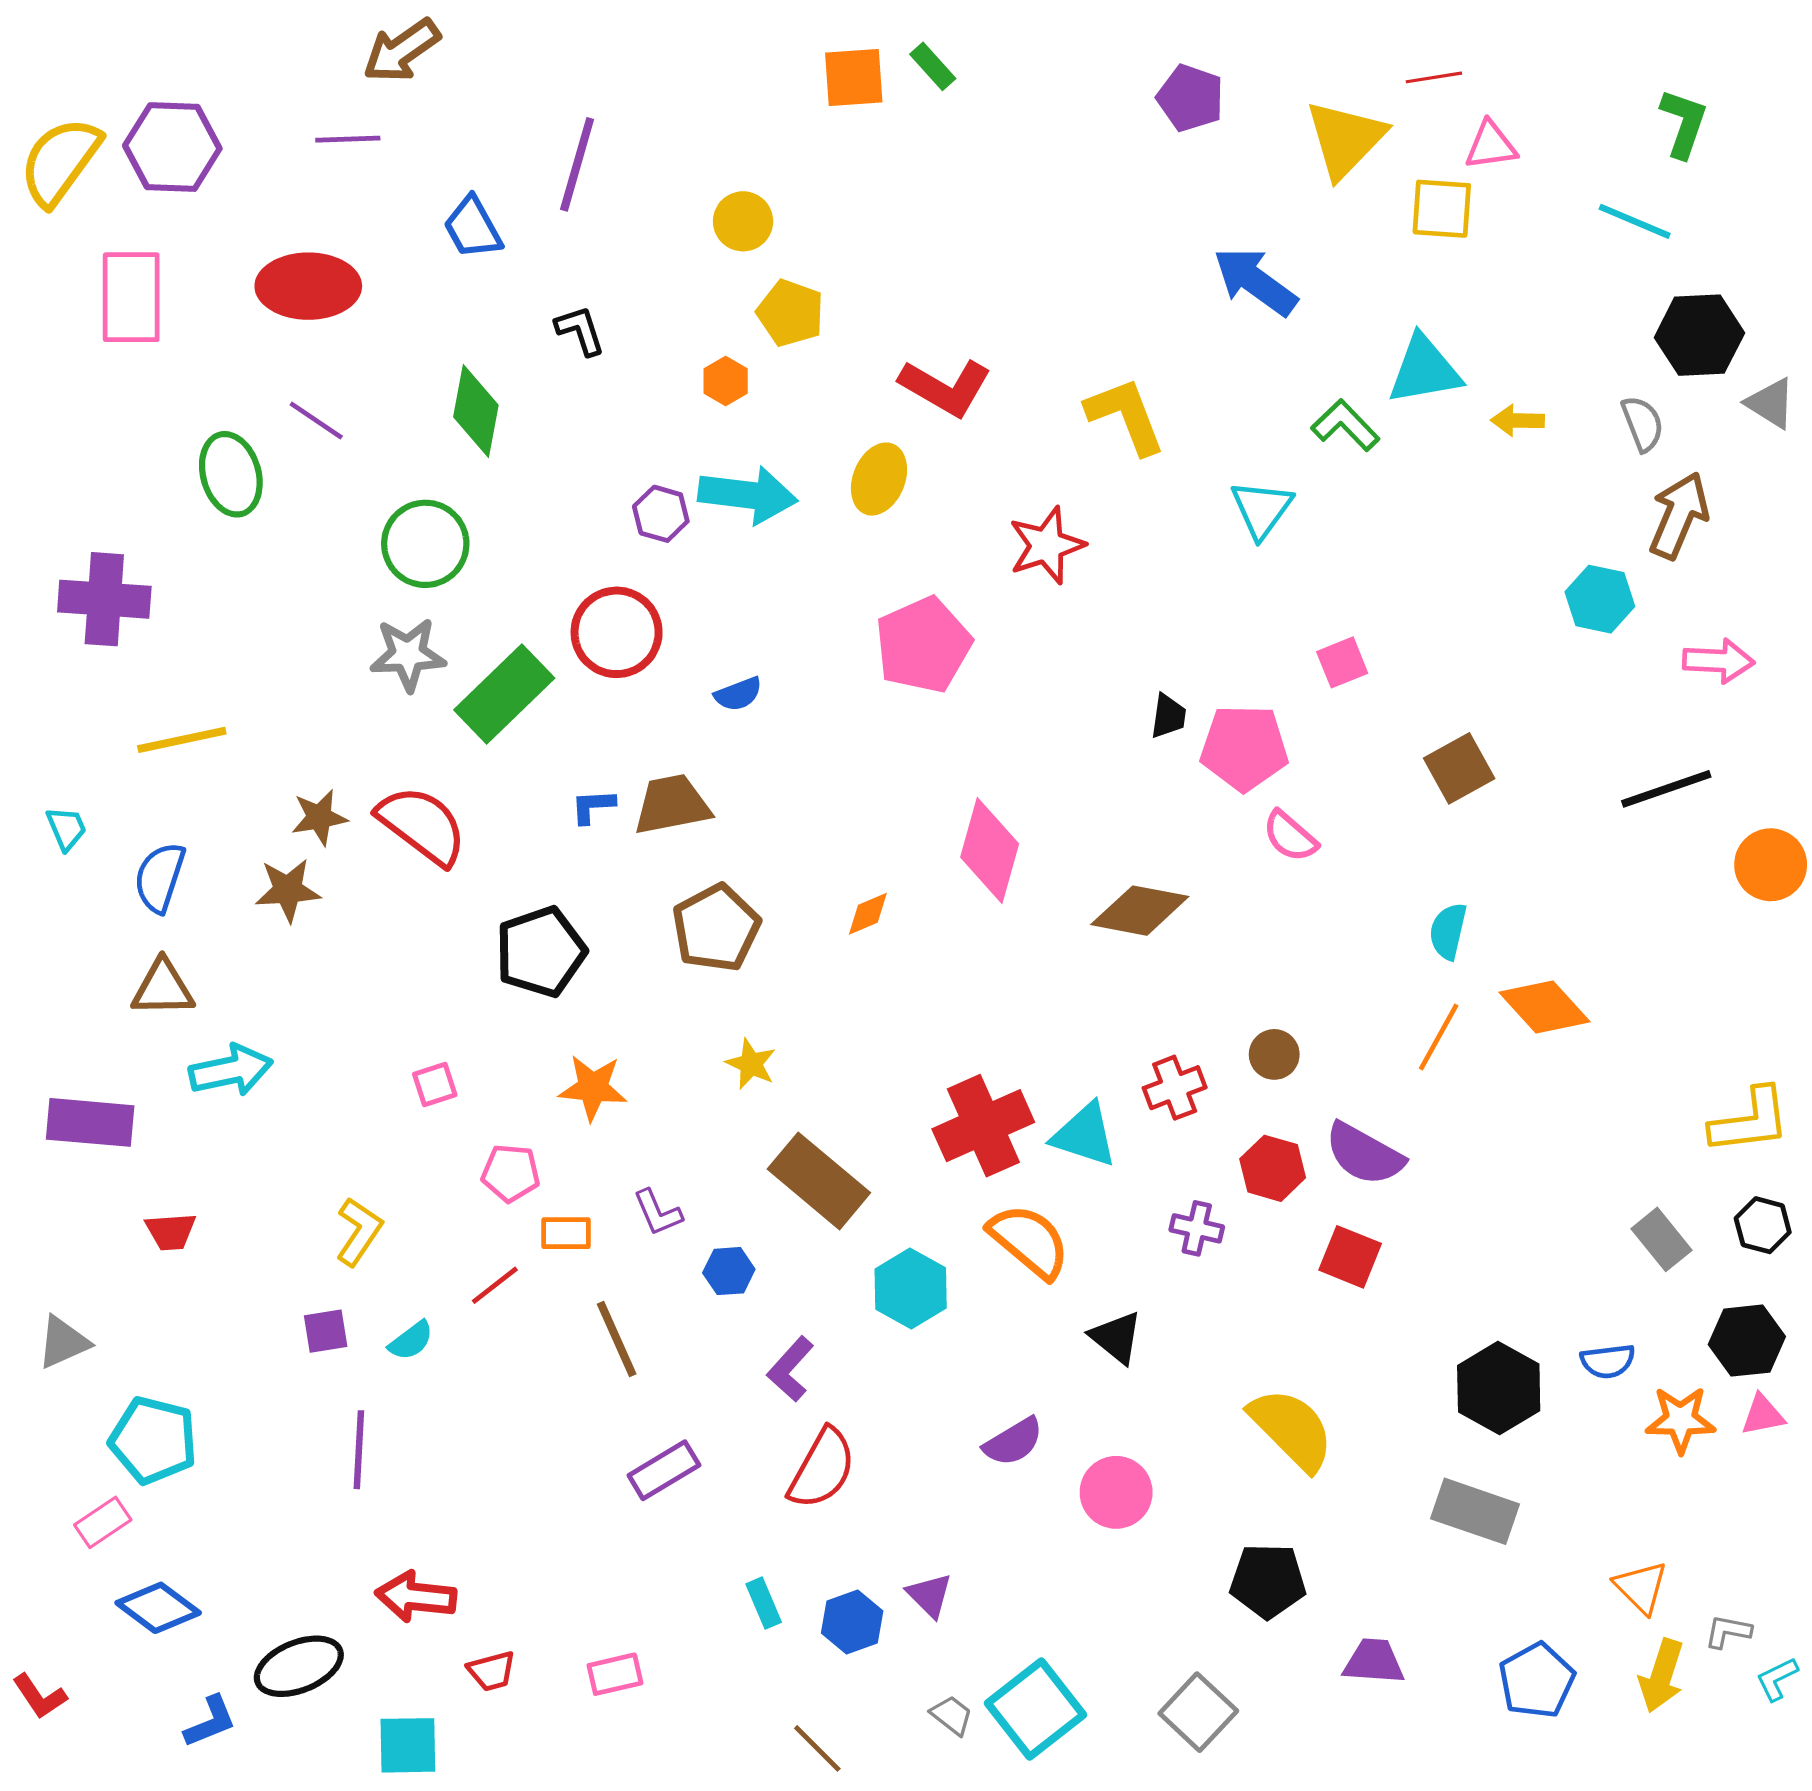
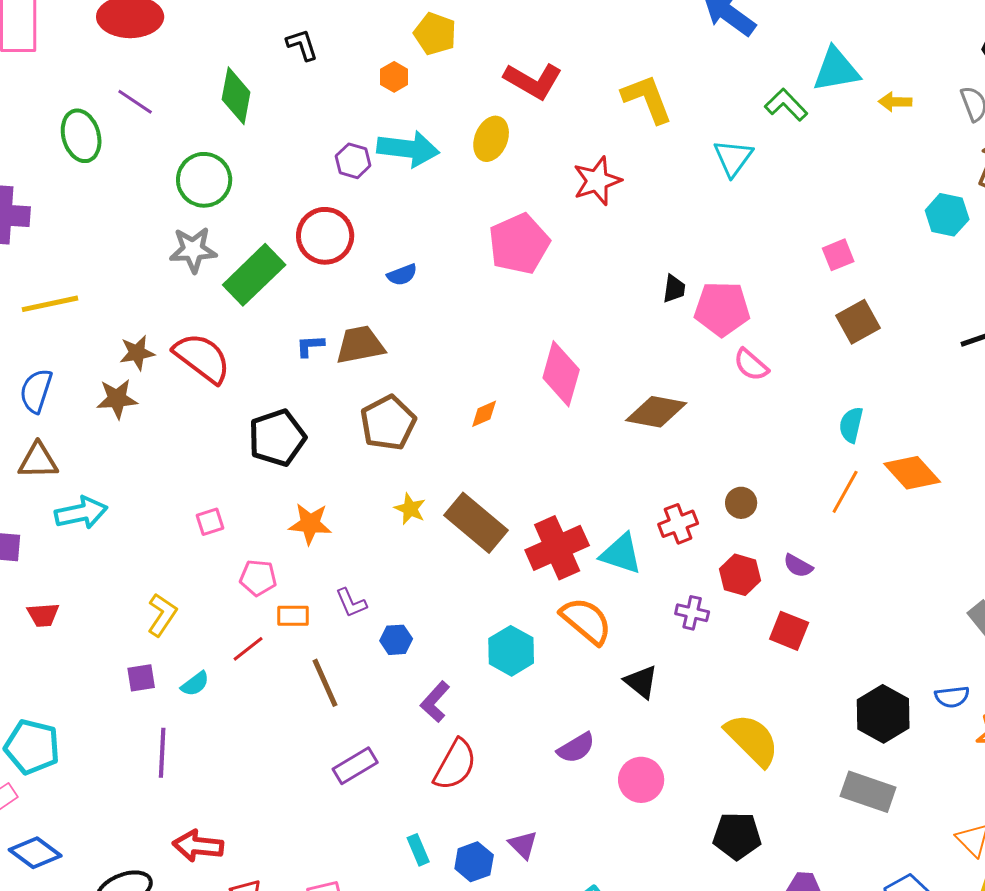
pink square: (1342, 662) -> (838, 255), moved
purple semicircle: (1364, 1154) -> (798, 566), size x0.6
brown rectangle: (819, 1181) -> (476, 523), moved

